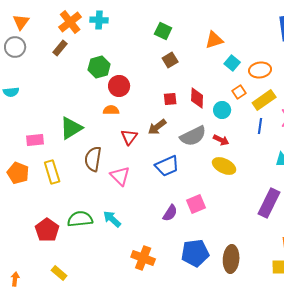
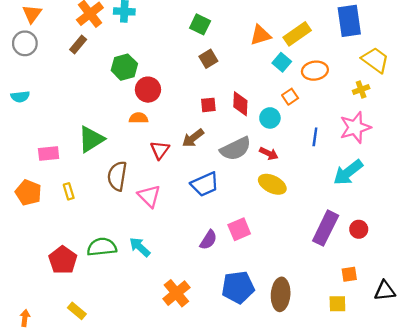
yellow rectangle: (264, 100) -> (297, 34), moved
yellow rectangle: (52, 172) -> (69, 191), size x0.6
orange cross: (143, 258) -> (176, 293), turned 30

